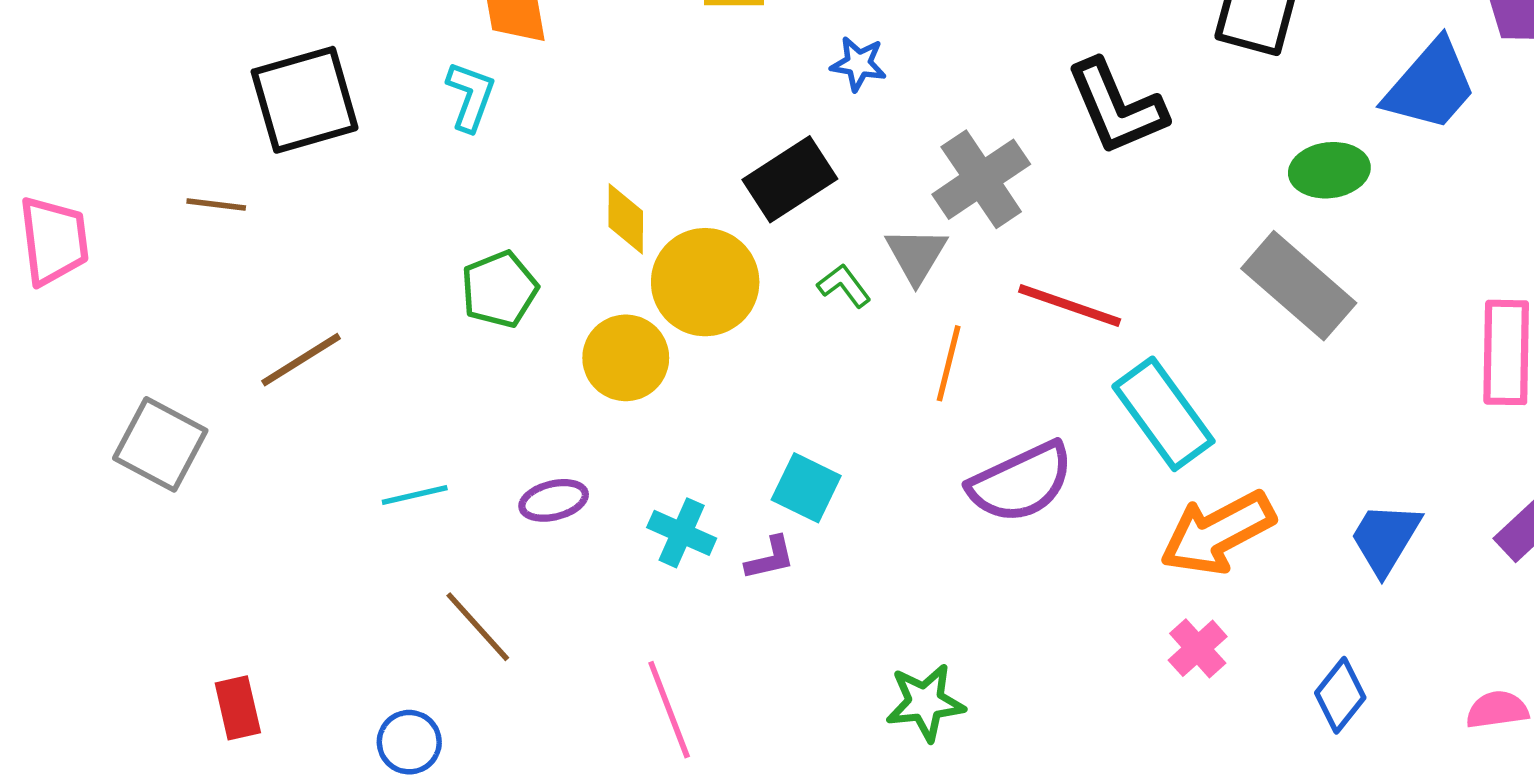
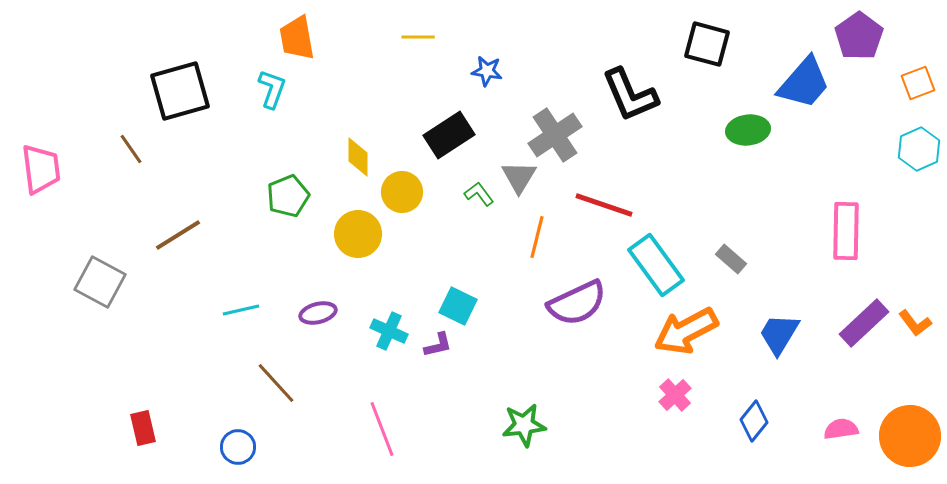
brown line: (216, 204) -> (131, 149), turned 48
yellow circle: (705, 282) -> (402, 192), size x0.7
gray rectangle: (1299, 286) -> (731, 259), moved, size x0.5

